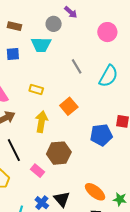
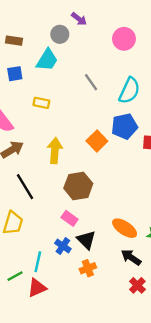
cyan trapezoid: (41, 45) -> (47, 60), turned -55
yellow rectangle: (36, 90) -> (41, 103), moved
orange square: (69, 106) -> (97, 141), moved
blue pentagon: (101, 135) -> (124, 126), moved
pink rectangle: (37, 171) -> (70, 218), moved

